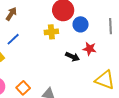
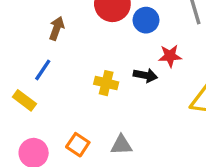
brown arrow: (11, 14) -> (57, 28), moved
yellow cross: (51, 32) -> (106, 83), moved, turned 32

